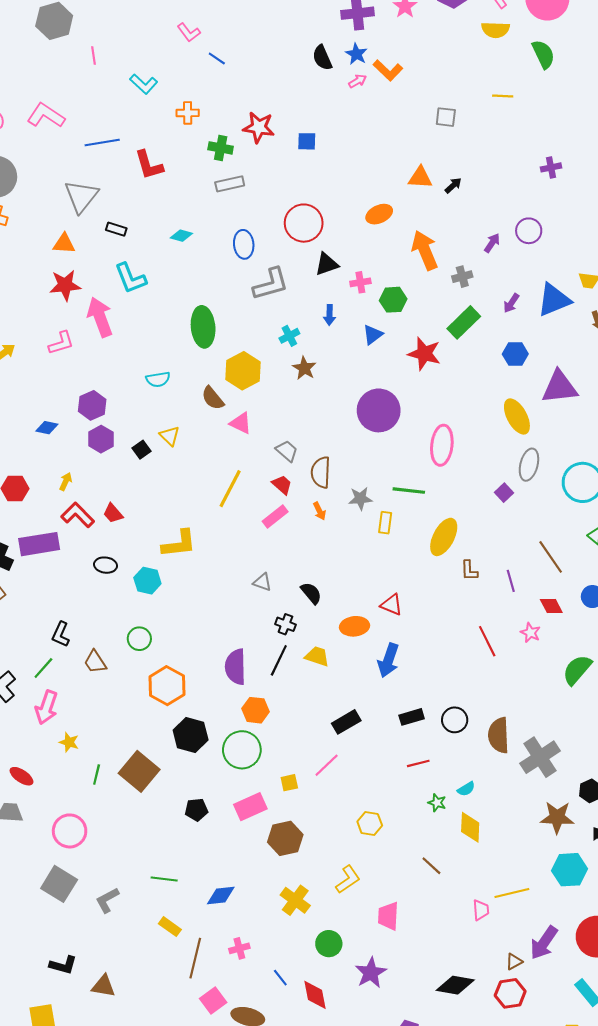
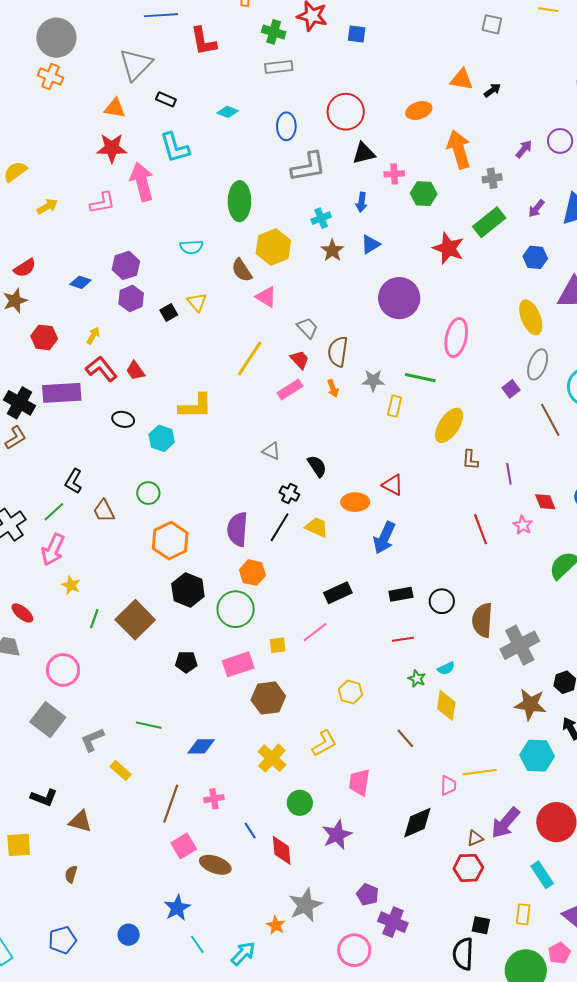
blue triangle: (373, 335) -> (370, 244), moved
brown line: (551, 557) -> (550, 420), moved
yellow rectangle: (170, 927) -> (121, 770), moved
black diamond: (455, 985) -> (417, 823), moved, turned -39

